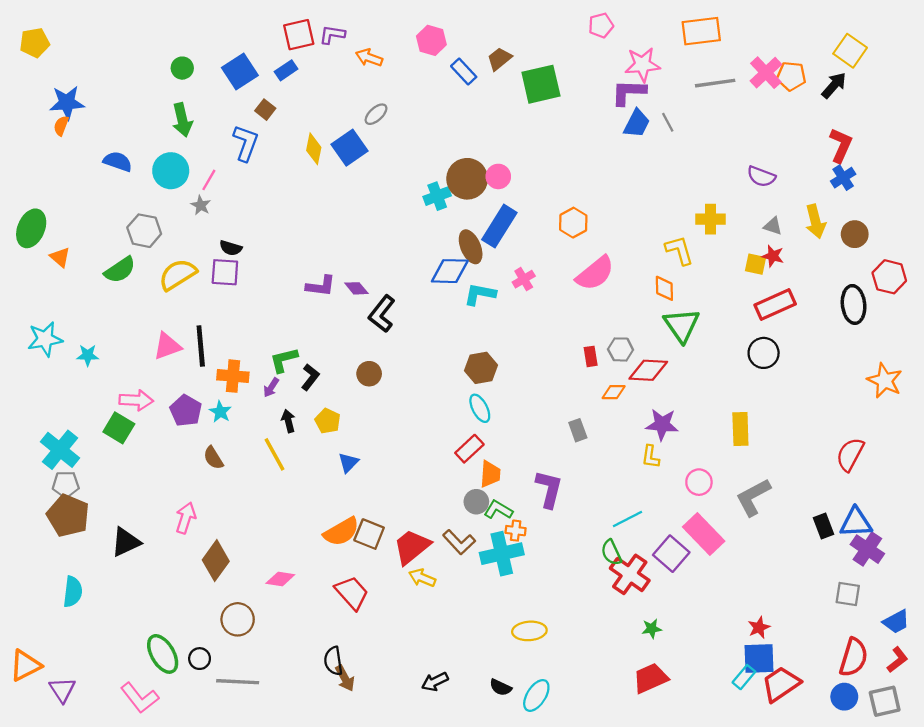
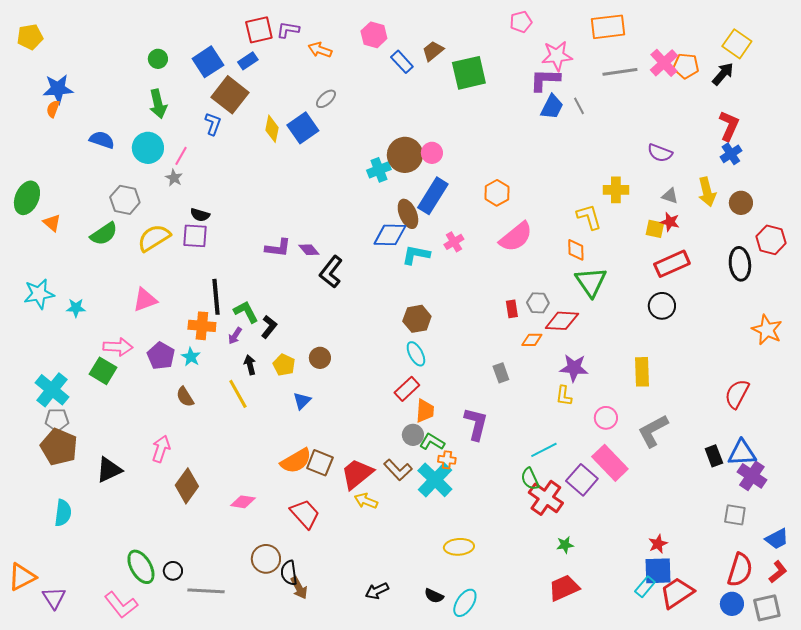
brown square: (265, 110) -> (230, 95), size x2.0
blue L-shape: (246, 143) -> (213, 124), size x0.7
black line: (201, 346) -> (216, 297), moved
green L-shape: (284, 360) -> (246, 312), turned 76
brown circle: (369, 374) -> (320, 358), moved
cyan cross: (502, 554) -> (435, 480), turned -33
brown circle: (238, 619) -> (266, 559), moved

